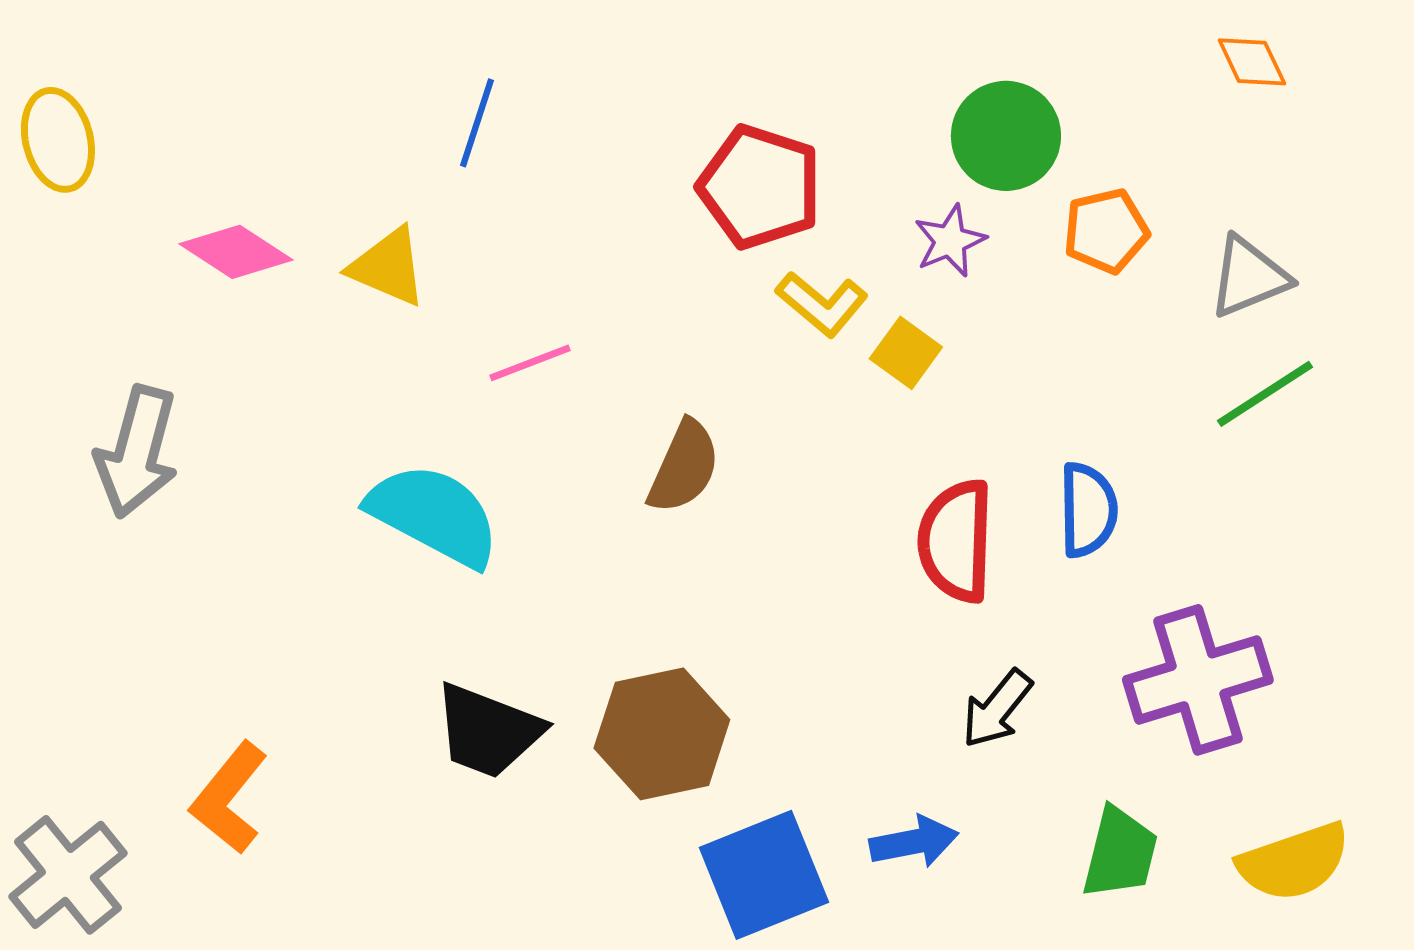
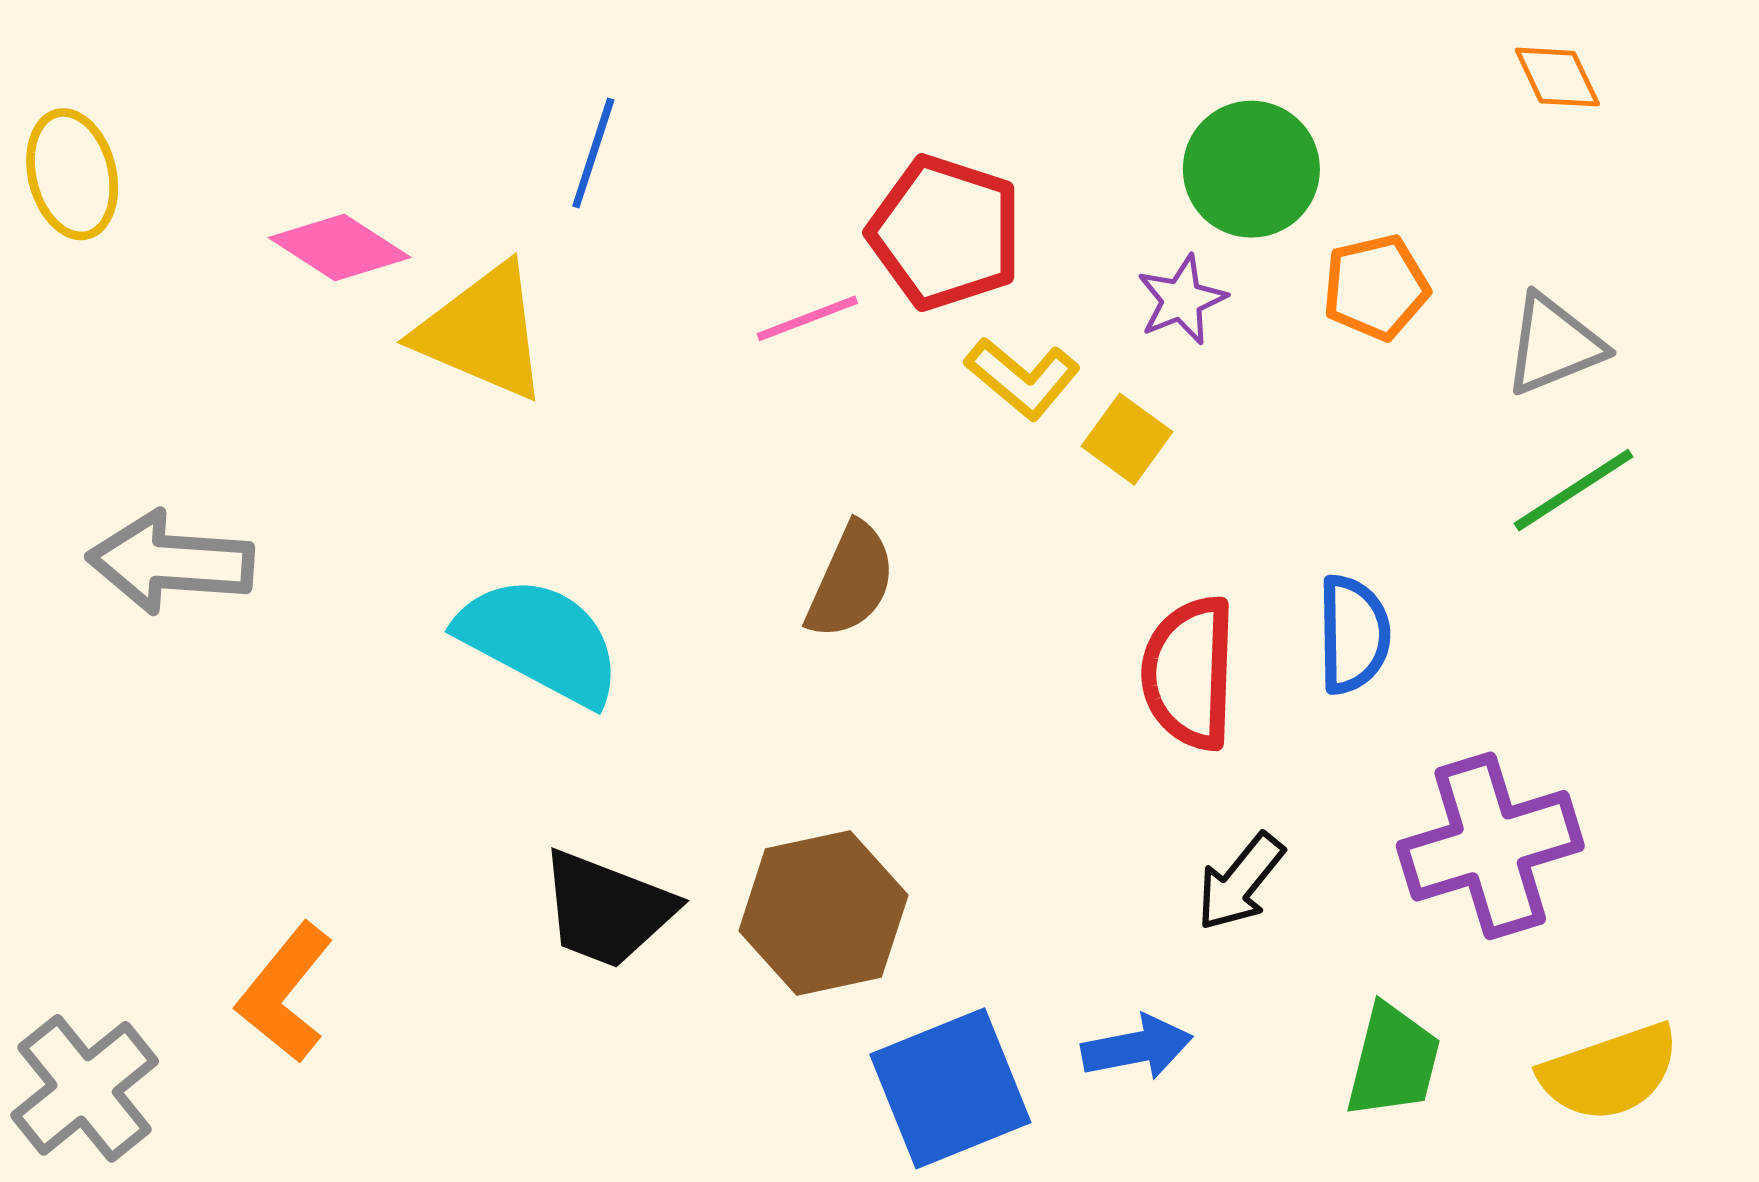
pink diamond: (236, 252) -> (340, 248), moved
yellow triangle: (388, 267) -> (483, 332), size x1.4
pink line: (530, 363) -> (807, 318), moved
gray arrow: (137, 452) -> (170, 562), turned 79

